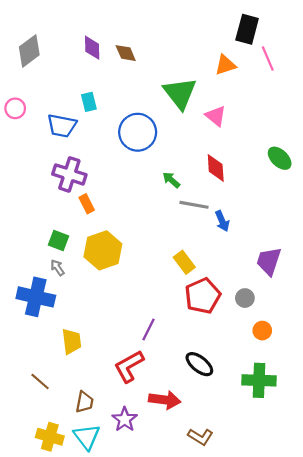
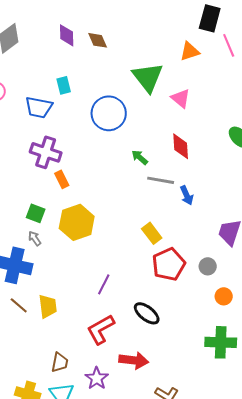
purple line: (148, 329) -> (104, 284), moved
black ellipse: (199, 364) -> (147, 313), moved
brown line: (40, 381) -> (19, 305), moved

